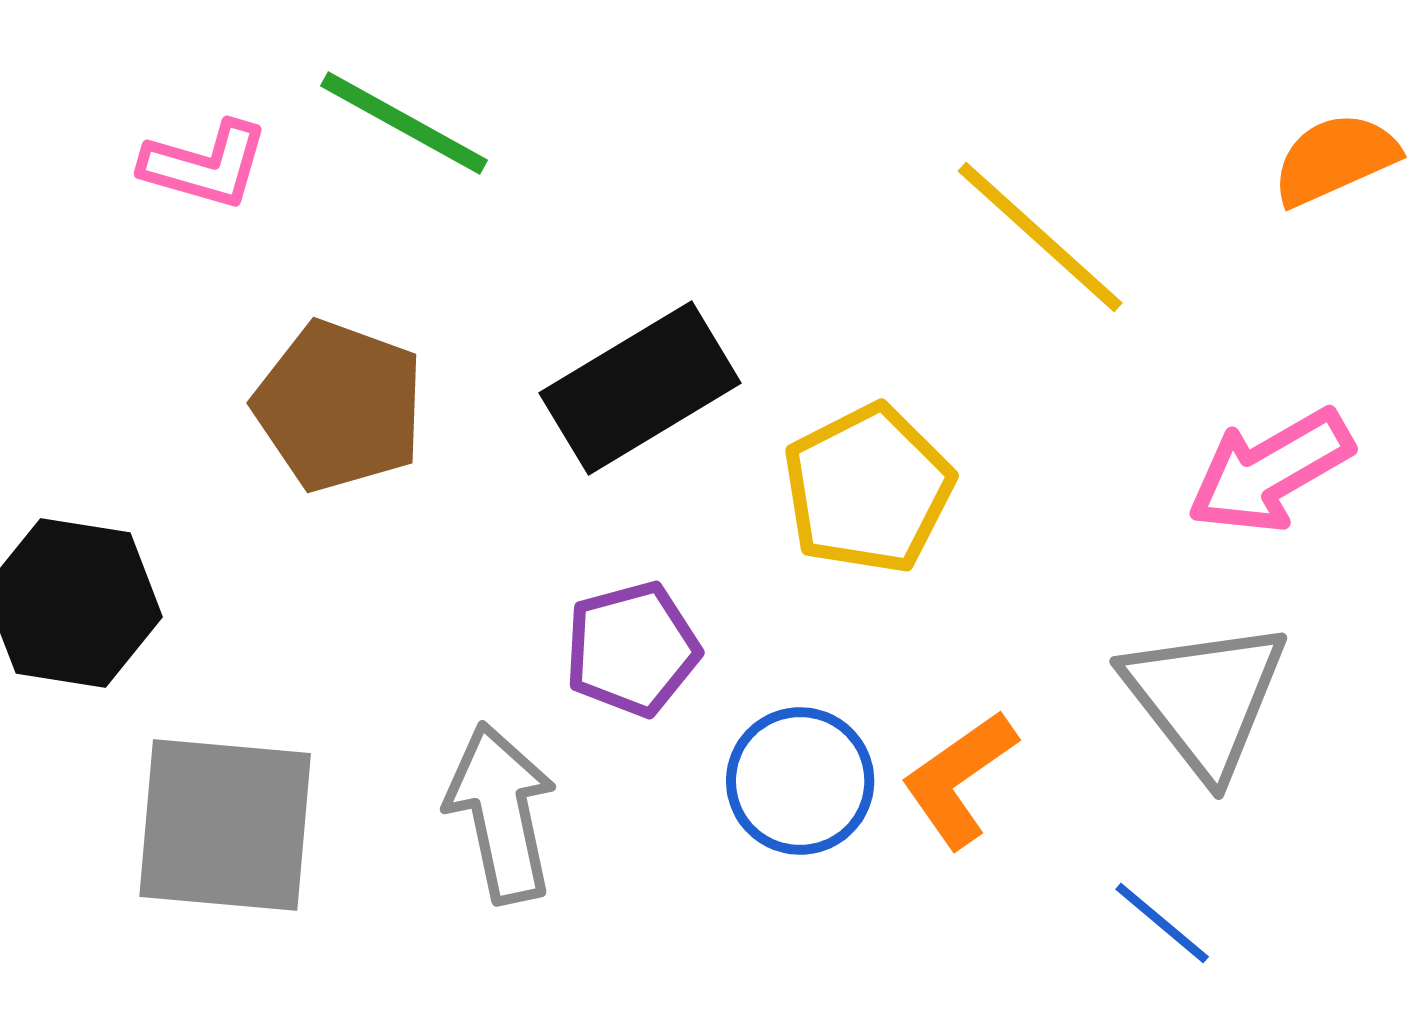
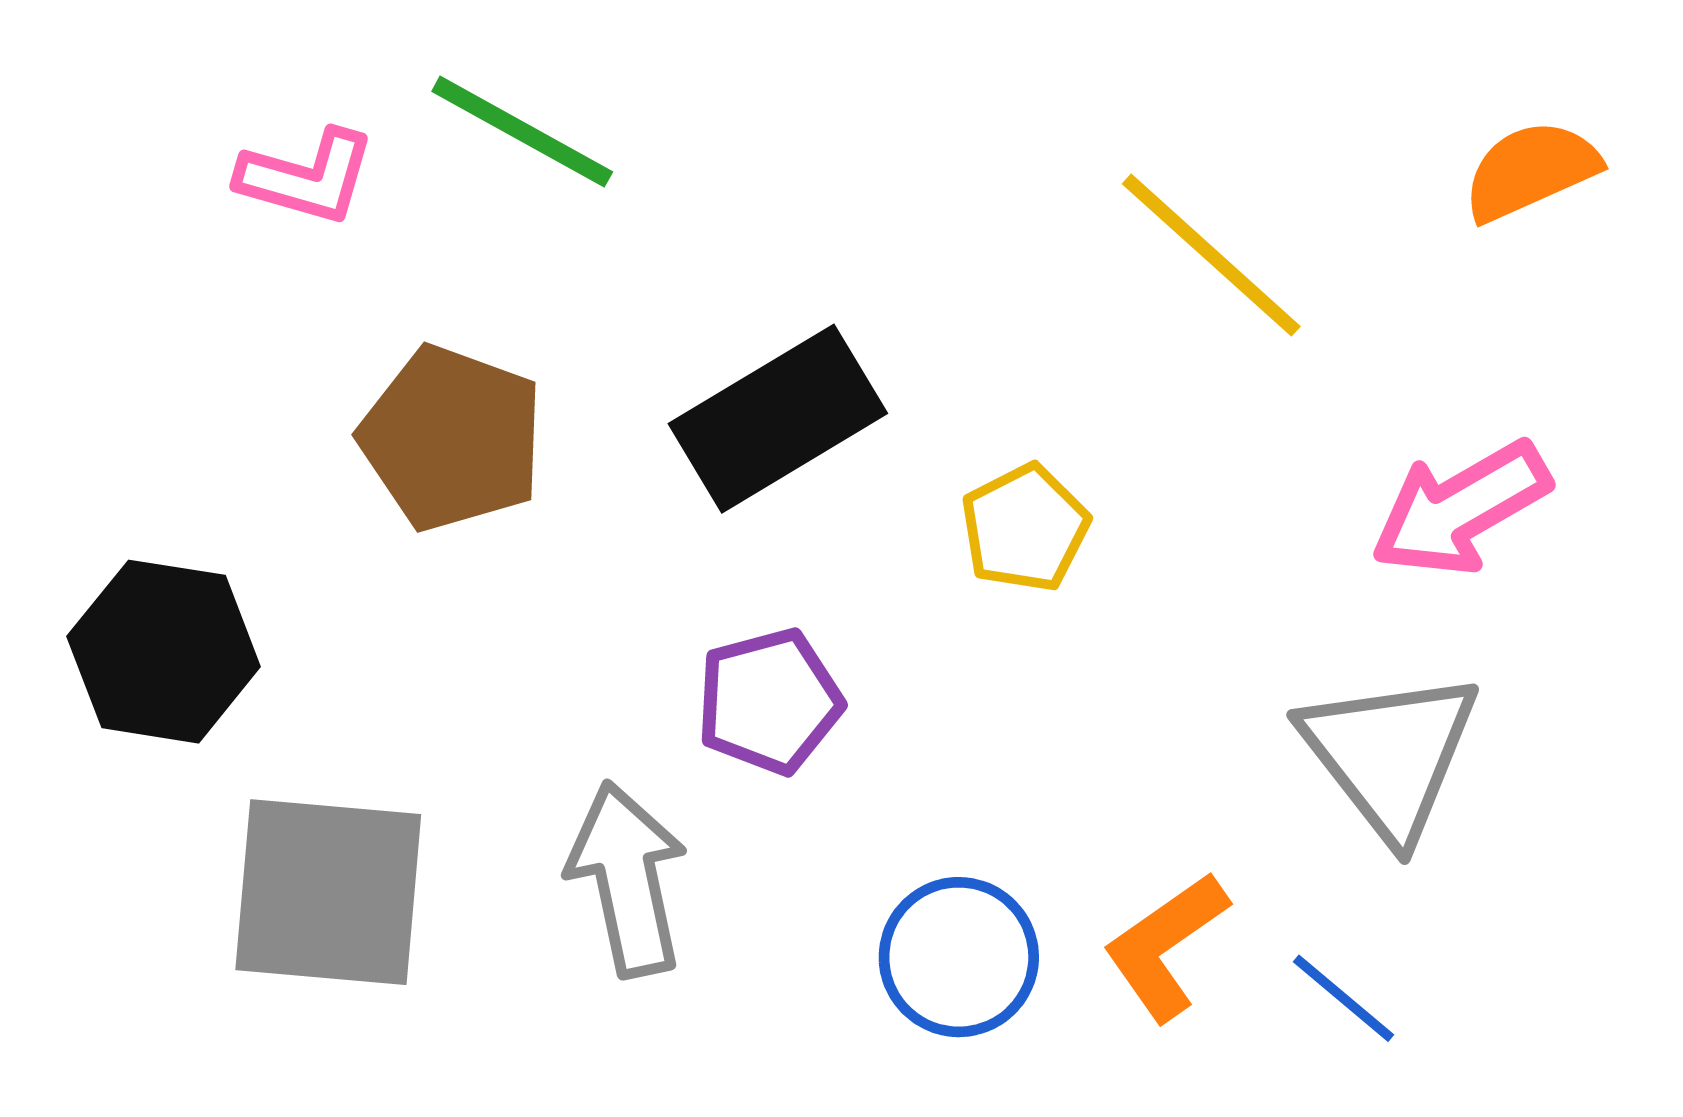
yellow pentagon: (868, 489) -> (1025, 528), size x0.7
orange L-shape: (959, 779) -> (1166, 946), moved
blue circle: (800, 781) -> (959, 957), moved

